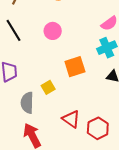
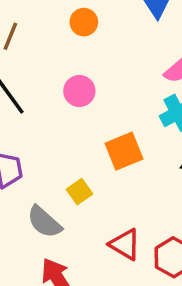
gray semicircle: (27, 103) -> (44, 222), turned -45

